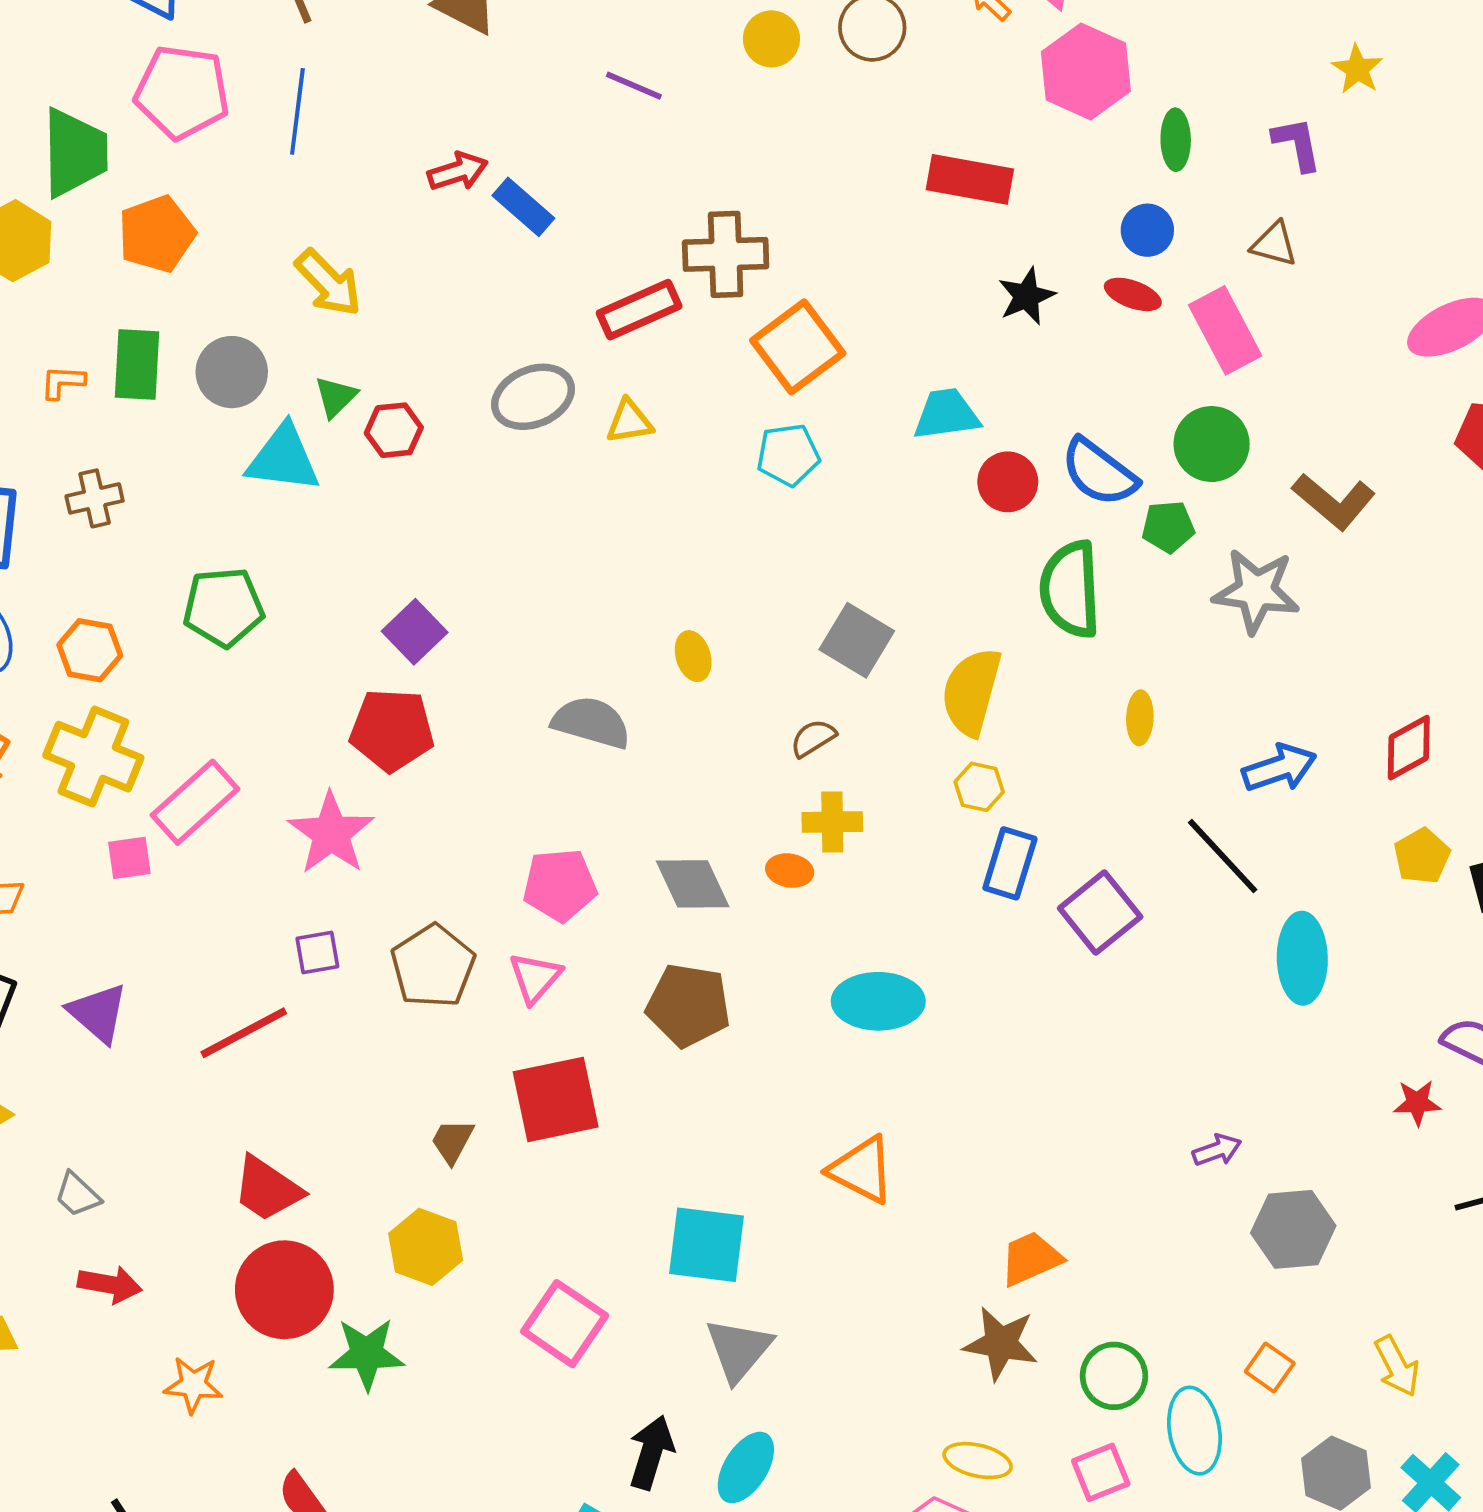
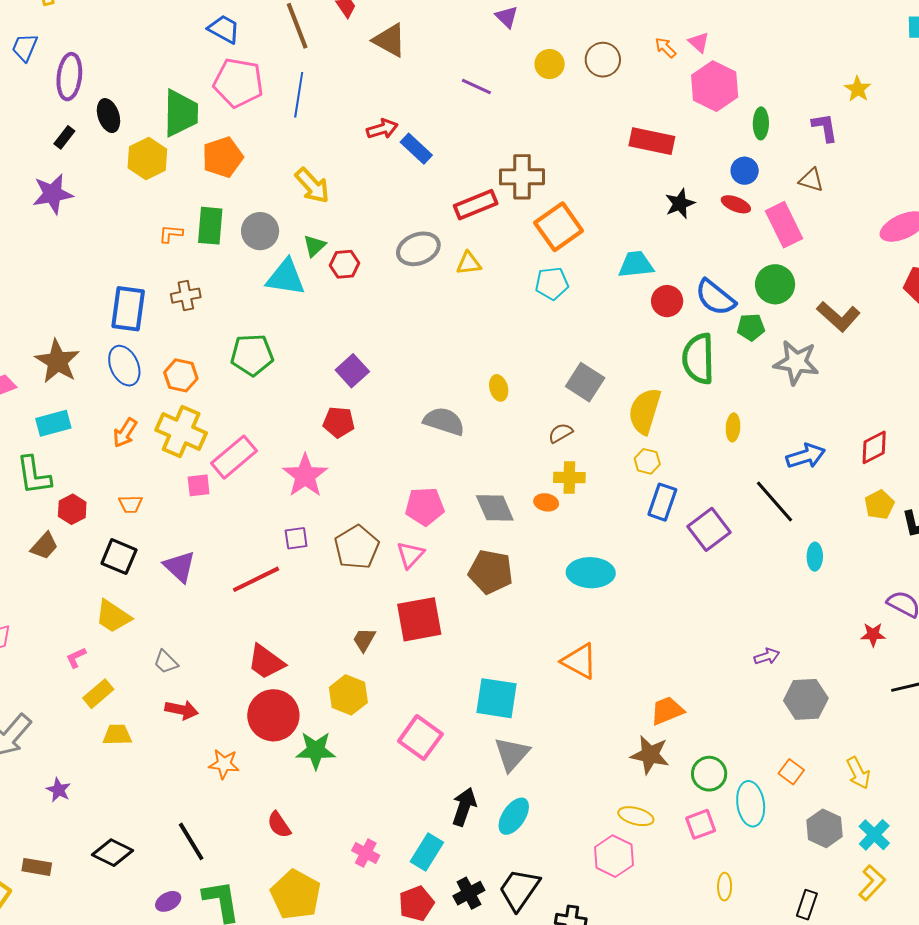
red pentagon: (392, 730) -> (339, 422), size x0.7
cyan ellipse: (1302, 958) -> (815, 557), size x0.6

